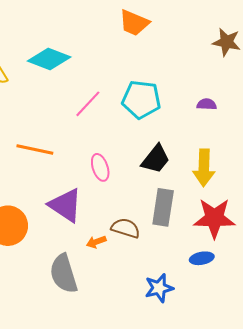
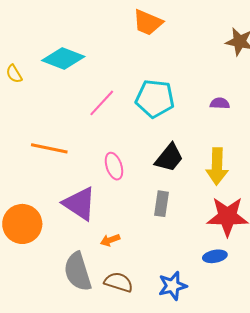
gray rectangle: (163, 207) -> (162, 204), moved, size x0.7
brown semicircle: (126, 228) -> (119, 282), moved

